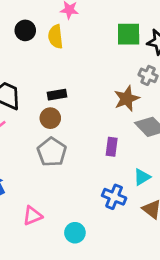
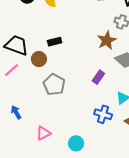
brown circle: (50, 118) -> (39, 59), moved
purple rectangle: (112, 147) -> (98, 77), turned 32

